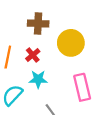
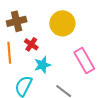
brown cross: (38, 24) -> (17, 21), moved

